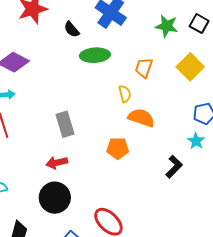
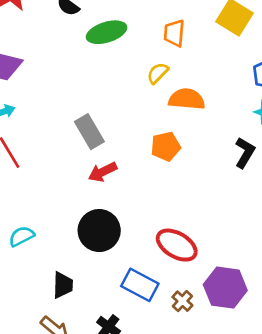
yellow semicircle: (125, 94) -> (158, 73), turned -108
red arrow: (57, 163) -> (103, 172), moved

